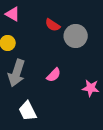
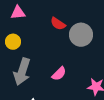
pink triangle: (13, 14) -> (18, 13), turned -35

